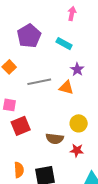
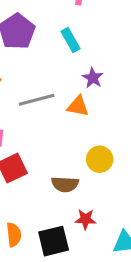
cyan rectangle: (64, 44) -> (71, 40), turned 35
red star: (77, 150) -> (85, 219), moved

